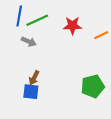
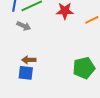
brown arrow: (34, 78) -> (29, 60), turned 64

